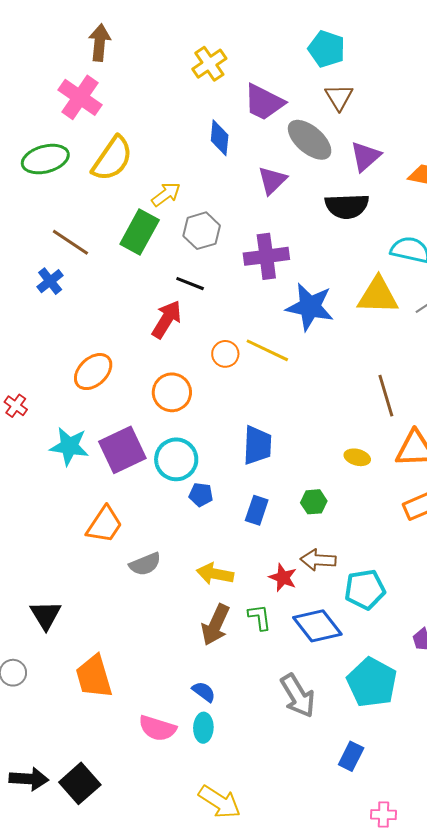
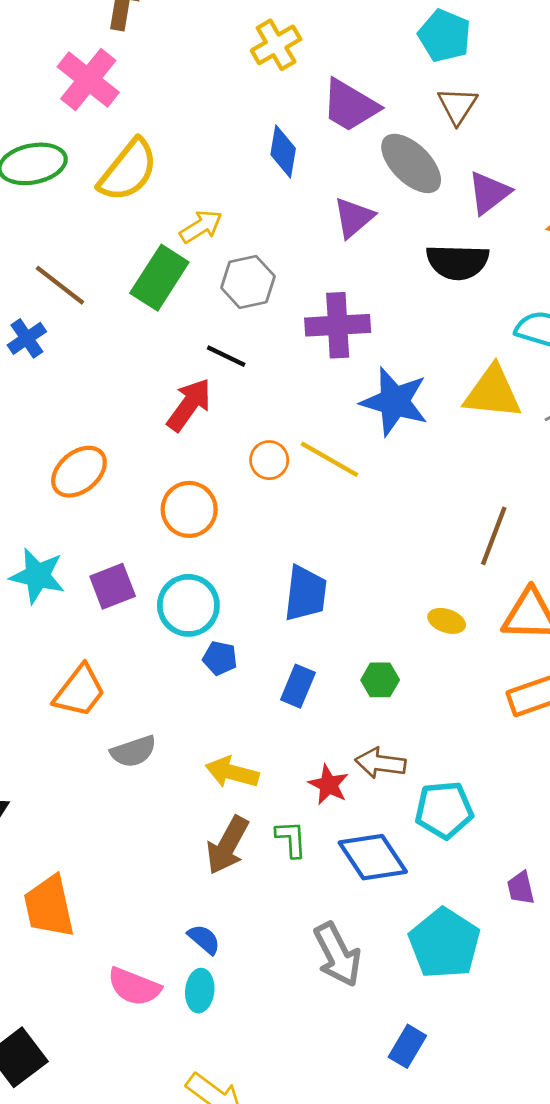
brown line: (386, 396) -> (494, 536), turned 33
purple square: (122, 450) -> (113, 586), size x0.7

